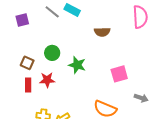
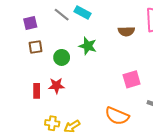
brown semicircle: (102, 32) -> (126, 31), moved
brown square: (27, 63) -> (36, 47), moved, turned -32
green star: (77, 65) -> (88, 46), moved

